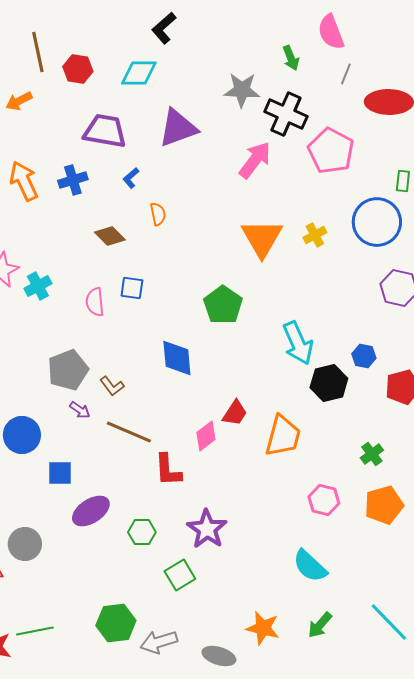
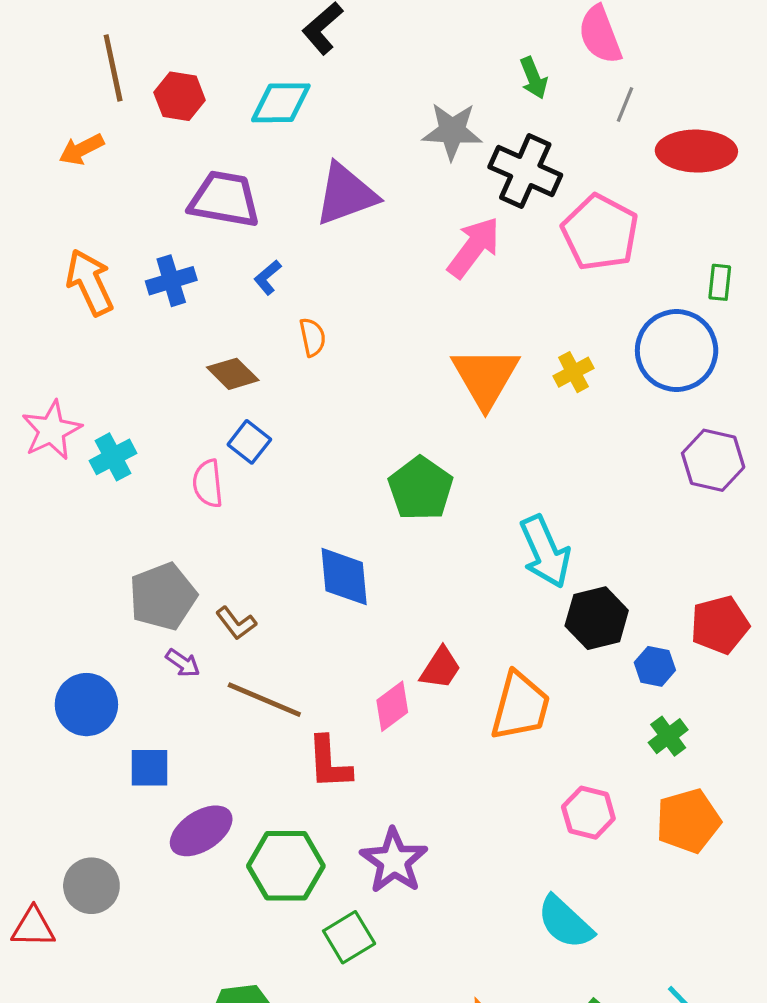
blue square: (132, 288) -> (249, 442), moved, turned 30
blue hexagon: (364, 356) -> (655, 666), moved
green hexagon: (142, 532) -> (286, 866), size x1.6

